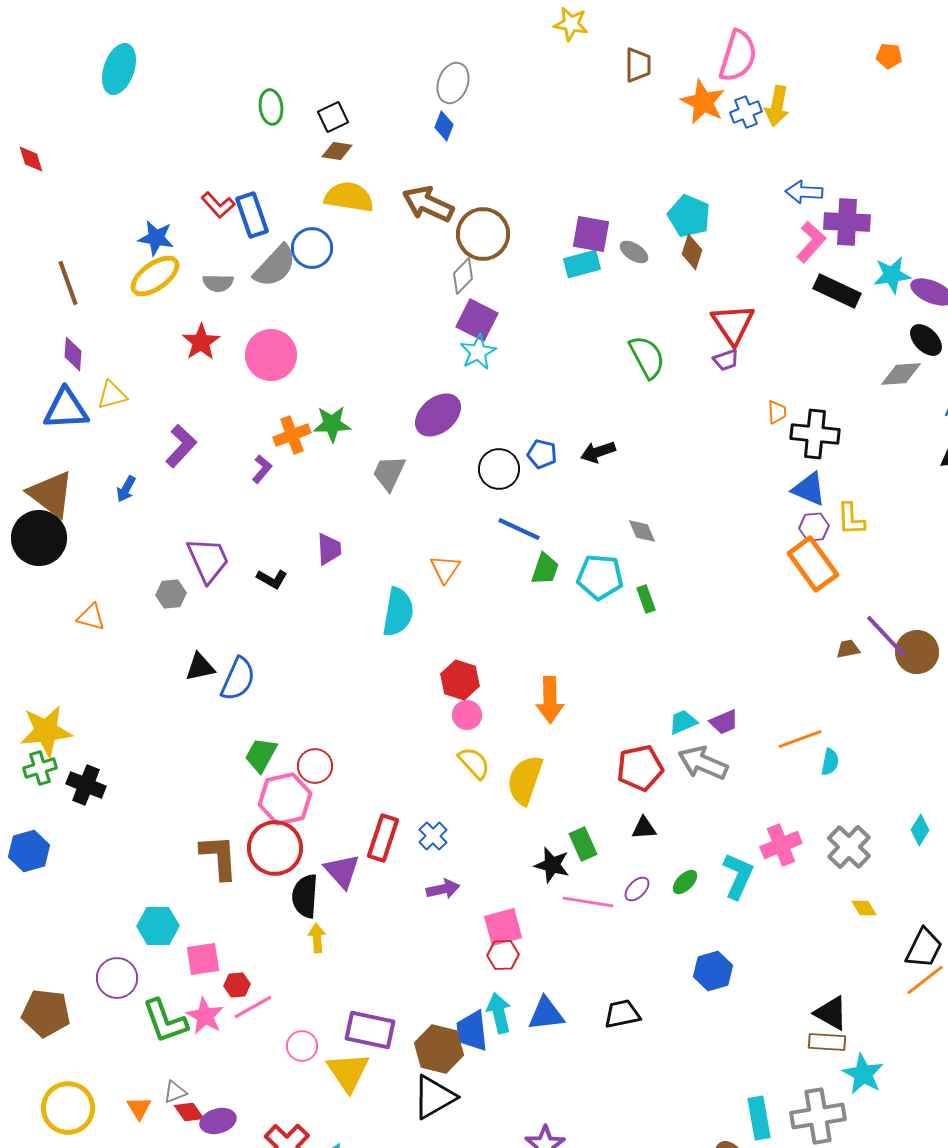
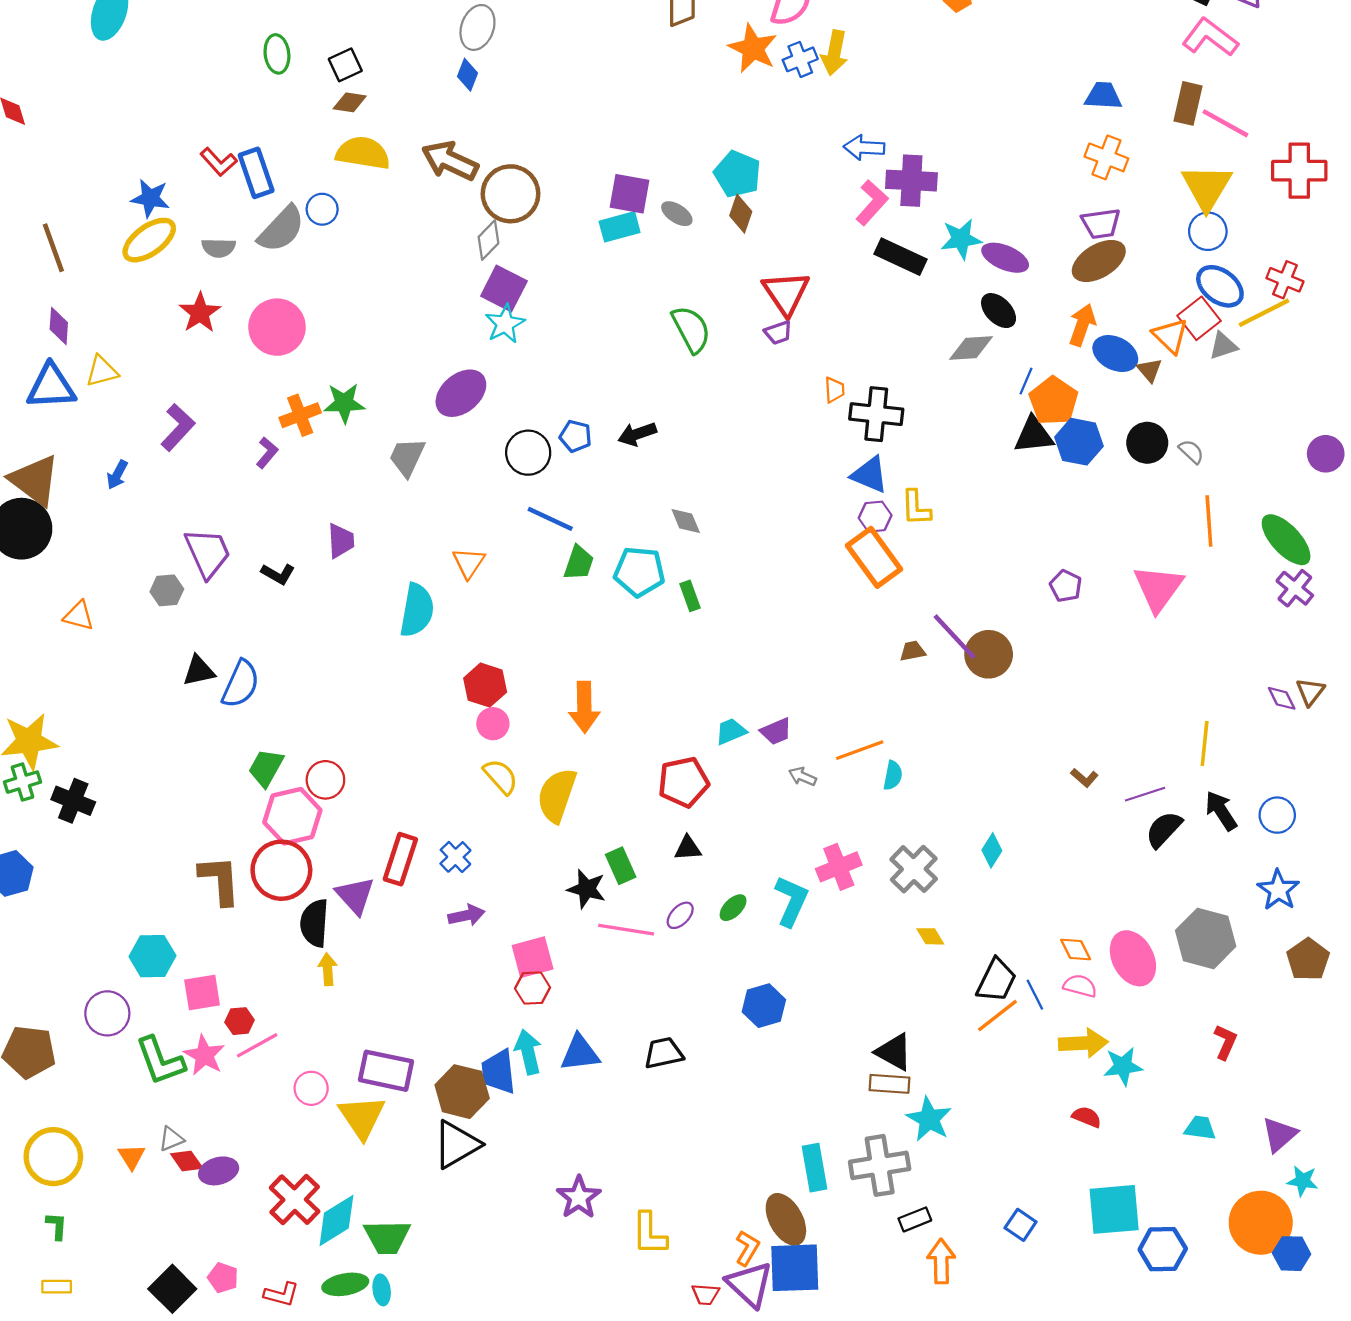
blue circle: (312, 248) -> (322, 209), size x0.7
gray arrow: (703, 763) -> (802, 777), moved, size x0.5

